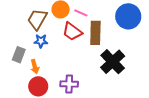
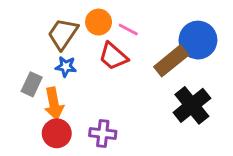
brown rectangle: (95, 33) -> (171, 61), moved, turned 45
black cross: (113, 62) -> (192, 105), moved
orange arrow: (35, 67) -> (54, 104), size x1.5

